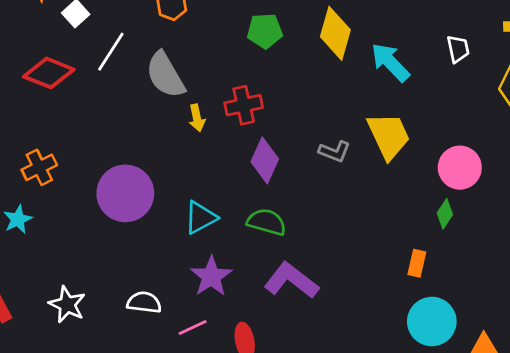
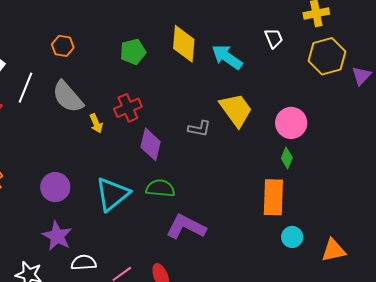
purple circle: (125, 193) -> (55, 187), size x0.7
cyan triangle: (201, 217) -> (112, 194), size x1.4
orange rectangle: (417, 263) -> (273, 197), size x1.8
purple star: (211, 276) -> (57, 236), moved
cyan circle: (432, 321) -> (292, 237), size x0.6

